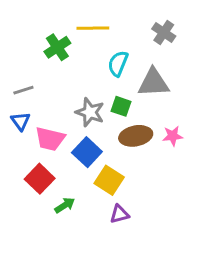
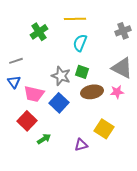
yellow line: (93, 28) -> (75, 19), moved
gray cross: (164, 32) -> (123, 31), moved, turned 35
gray triangle: (153, 83) -> (122, 68), moved, turned 30
yellow square: (109, 180) -> (104, 129), moved

